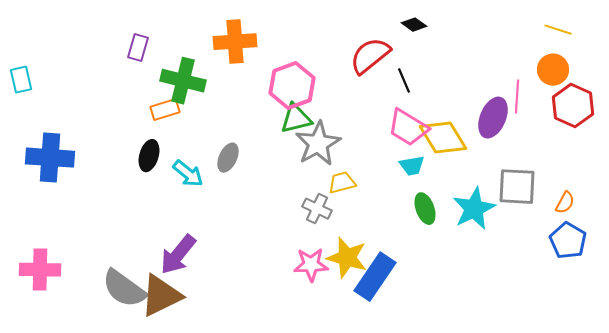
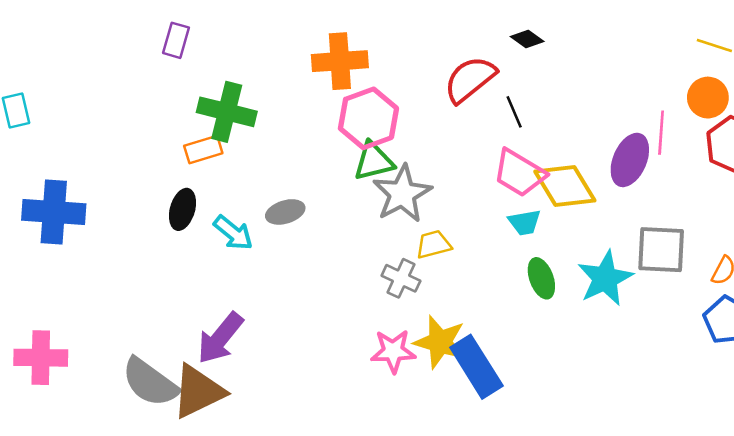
orange cross: (235, 42) -> (340, 61), moved
purple rectangle: (138, 48) -> (176, 40), moved
gray ellipse: (228, 158) -> (285, 212), turned 48
blue rectangle: (375, 277) -> (476, 367), turned -66

